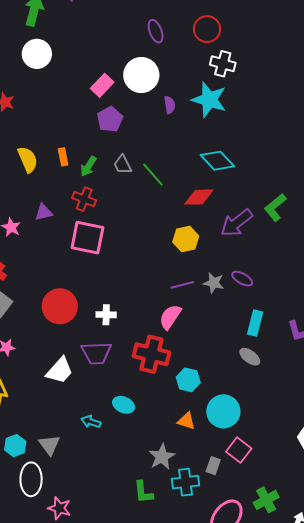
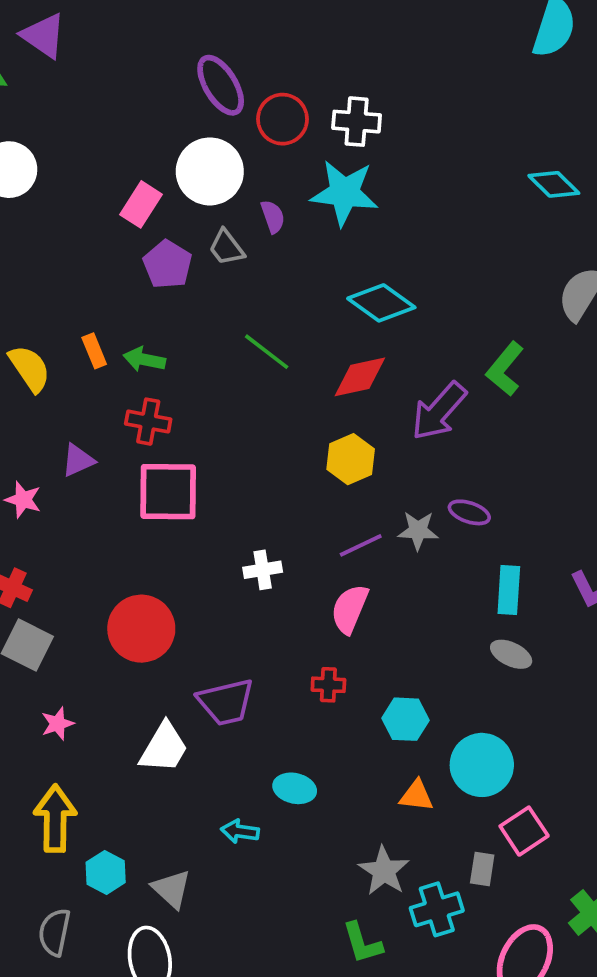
red circle: (207, 29) -> (283, 119), moved
purple ellipse: (156, 31) -> (221, 85), size x1.4
gray trapezoid: (123, 165) -> (226, 247), moved
green arrow: (88, 166) -> (144, 359), turned 80
white cross: (106, 315) -> (263, 570), moved
red cross: (152, 354) -> (328, 685), size x0.5
cyan hexagon: (15, 446) -> (106, 872), moved
pink square: (239, 450) -> (524, 831), turned 30

